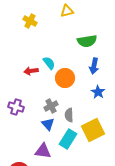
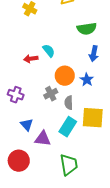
orange circle: (65, 78) -> (65, 76), moved
blue star: (98, 92) -> (87, 80), moved
blue triangle: (48, 124) -> (27, 125), moved
yellow square: (93, 130) -> (93, 118), turned 30

